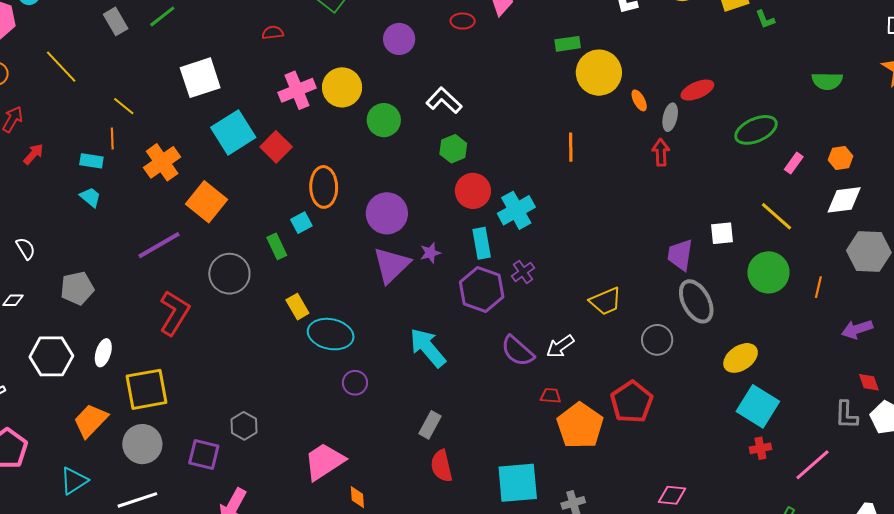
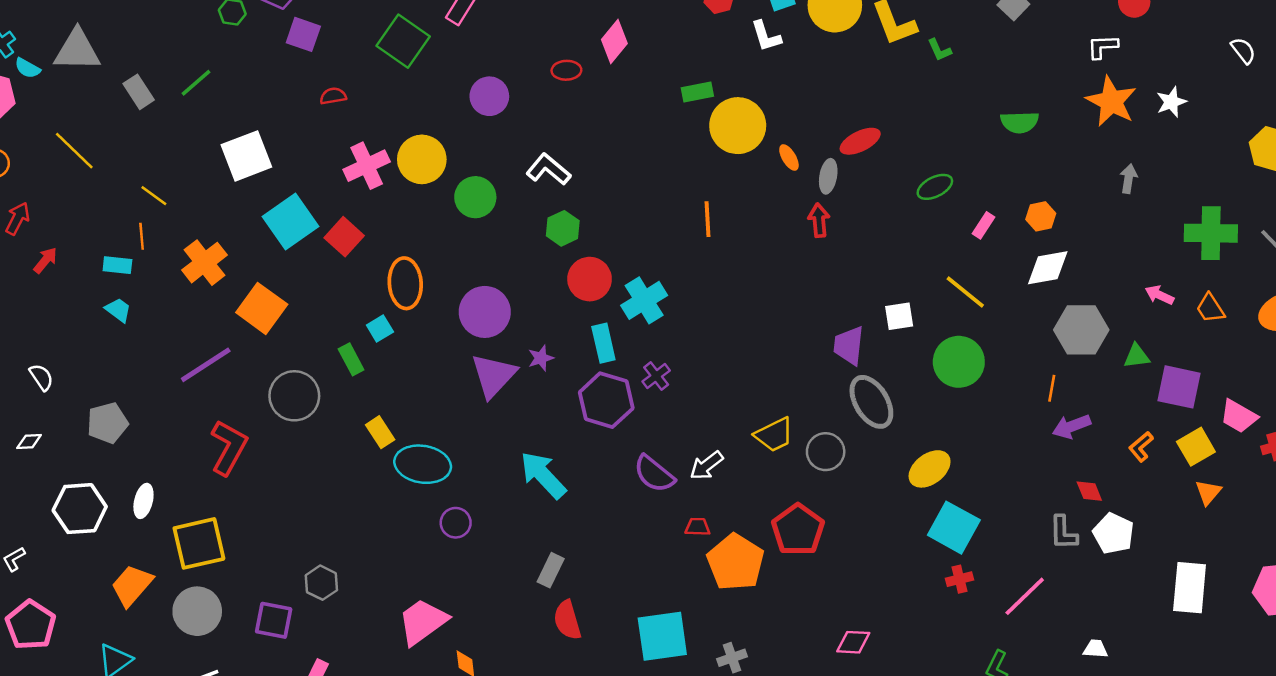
green ellipse: (756, 130) -> (935, 187), size x0.7
orange line: (818, 287) -> (1052, 388), moved
yellow trapezoid: (606, 301) -> (774, 435), moved

